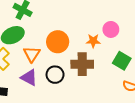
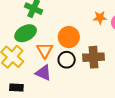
orange star: (93, 41) -> (100, 18), moved
black circle: (55, 75) -> (67, 60), moved

